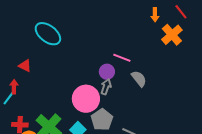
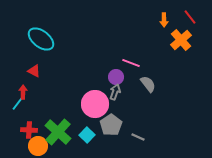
cyan ellipse: (48, 34) -> (41, 39), moved

